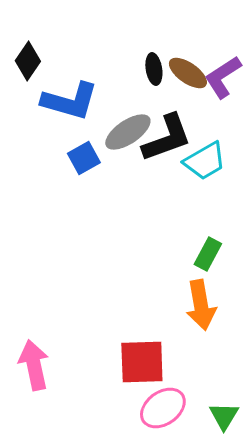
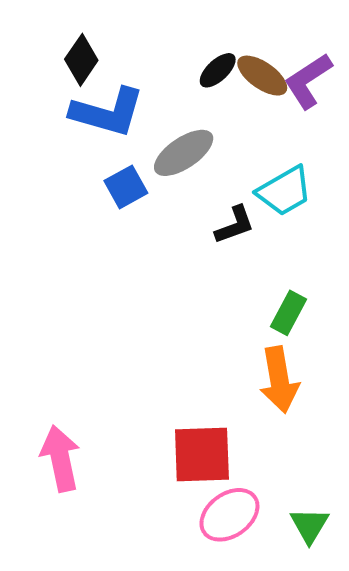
black diamond: (28, 61) -> (81, 60), moved
black ellipse: (154, 69) -> (218, 70), turned 56
black L-shape: (167, 138) -> (235, 225), moved, size x0.6

